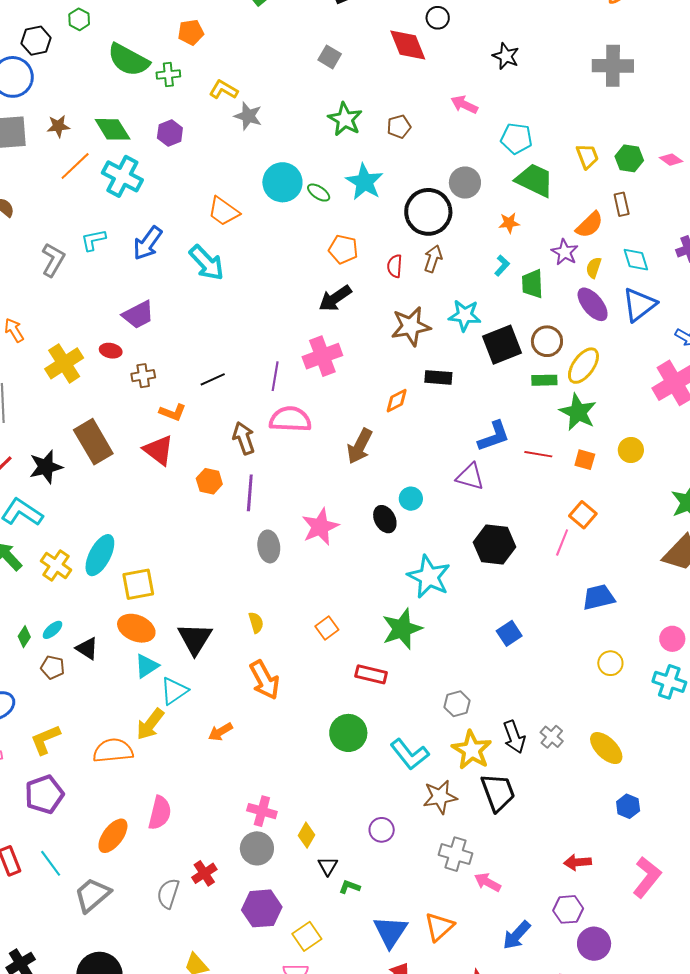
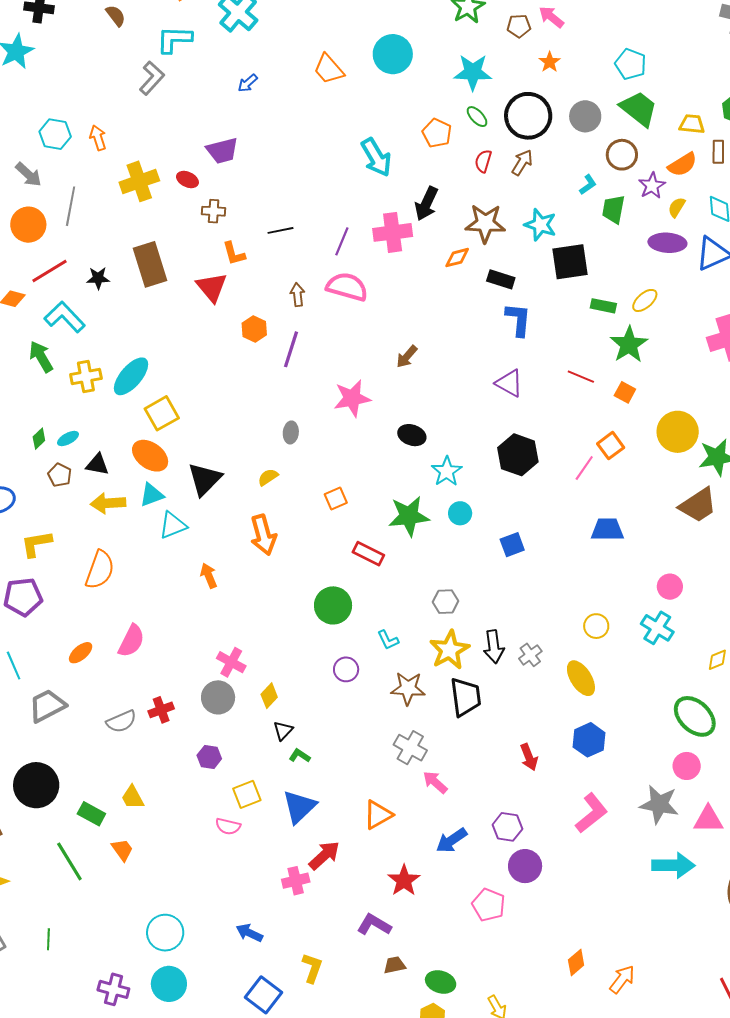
pink arrow: (464, 105) -> (551, 17), moved
yellow trapezoid: (587, 156) -> (692, 124), moved, turned -76
cyan star: (365, 182) -> (473, 72), turned 30
gray circle: (465, 183) -> (585, 116), moved
green ellipse: (319, 193) -> (477, 117), moved
orange star: (509, 223) -> (550, 62), moved, turned 30
cyan L-shape: (93, 240) -> (174, 39), moved, size x1.4
blue arrow: (148, 243) -> (248, 83), size x0.6
cyan arrow: (207, 263) -> (376, 157), moved
black arrow: (335, 298) -> (426, 204), moved, turned -44
purple ellipse: (593, 304) -> (667, 243), turned -60
brown circle: (547, 341) -> (622, 155), moved
yellow ellipse: (583, 366) -> (645, 300), size x0.7
orange diamond: (397, 401) -> (457, 258), moved
orange L-shape: (173, 412) -> (234, 254), turned 40
blue L-shape: (494, 436) -> (518, 320), moved, turned -78
brown arrow: (244, 438) -> (297, 295), size x0.7
brown arrow: (360, 446) -> (407, 357), moved, size x0.7
yellow circle: (631, 450) -> (678, 432), moved, size x1.6
black star: (46, 467) -> (98, 278), size x0.7
cyan circle: (411, 499) -> (460, 513), moved
black ellipse: (385, 519) -> (412, 435), moved, turned -56
gray ellipse: (269, 546) -> (291, 432), moved, size x0.7
yellow cross: (56, 565) -> (86, 377), turned 32
cyan star: (429, 577) -> (447, 471), size x0.7
yellow square: (138, 584) -> (162, 413), turned -32
yellow semicircle: (256, 623) -> (268, 477), turned -120
black triangle: (87, 648) -> (97, 464), turned -35
yellow circle: (610, 663) -> (596, 626), moved
yellow arrow: (150, 724) -> (108, 503), moved, turned 36
orange arrow: (220, 732) -> (209, 576), turned 85
orange semicircle: (113, 751) -> (100, 570), turned 102
cyan L-shape: (410, 754) -> (388, 640), size x0.6
blue hexagon: (628, 806) -> (589, 740), size x1.4
purple circle: (382, 830) -> (346, 669), moved
orange ellipse: (113, 836) -> (81, 653), size x0.7
red arrow: (578, 862) -> (529, 757), moved, turned -120
gray semicircle: (168, 894) -> (121, 721), turned -144
purple hexagon: (262, 908) -> (209, 757), size x0.6
blue triangle: (390, 932) -> (299, 807), moved

